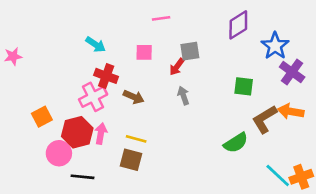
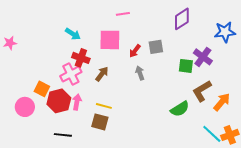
blue star: (275, 46) -> (225, 32), moved, turned 30
gray square: (190, 51) -> (156, 47), moved
pink square: (144, 52) -> (110, 40), size x1.6
purple cross: (292, 72) -> (203, 57), moved
brown arrow: (134, 97) -> (102, 74), turned -77
orange arrow: (291, 111) -> (222, 102), moved, turned 120
orange square: (42, 117) -> (42, 89), moved, turned -35
pink circle: (59, 153) -> (25, 107), moved

